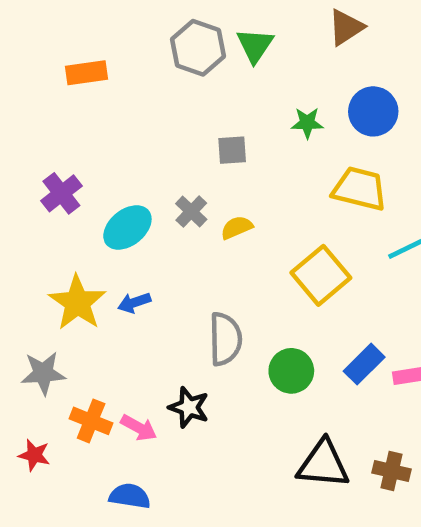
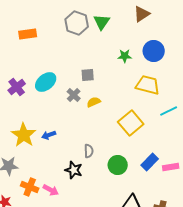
gray square: (232, 150) -> (88, 75), moved
cyan ellipse: (127, 227) -> (46, 82), moved
gray semicircle: (225, 339) -> (89, 151), size x0.6
black star: (189, 407) -> (74, 170), moved

